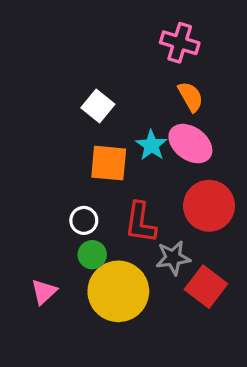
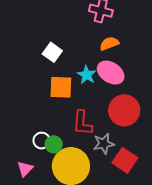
orange semicircle: (191, 97) -> (109, 44), turned -78
white circle: (84, 220) -> (42, 141), moved

